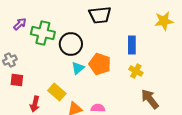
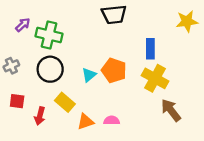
black circle: (71, 44) -> (50, 69), moved
yellow cross: (136, 71) -> (155, 78), size x1.6
red square: (17, 80) -> (17, 101), moved

